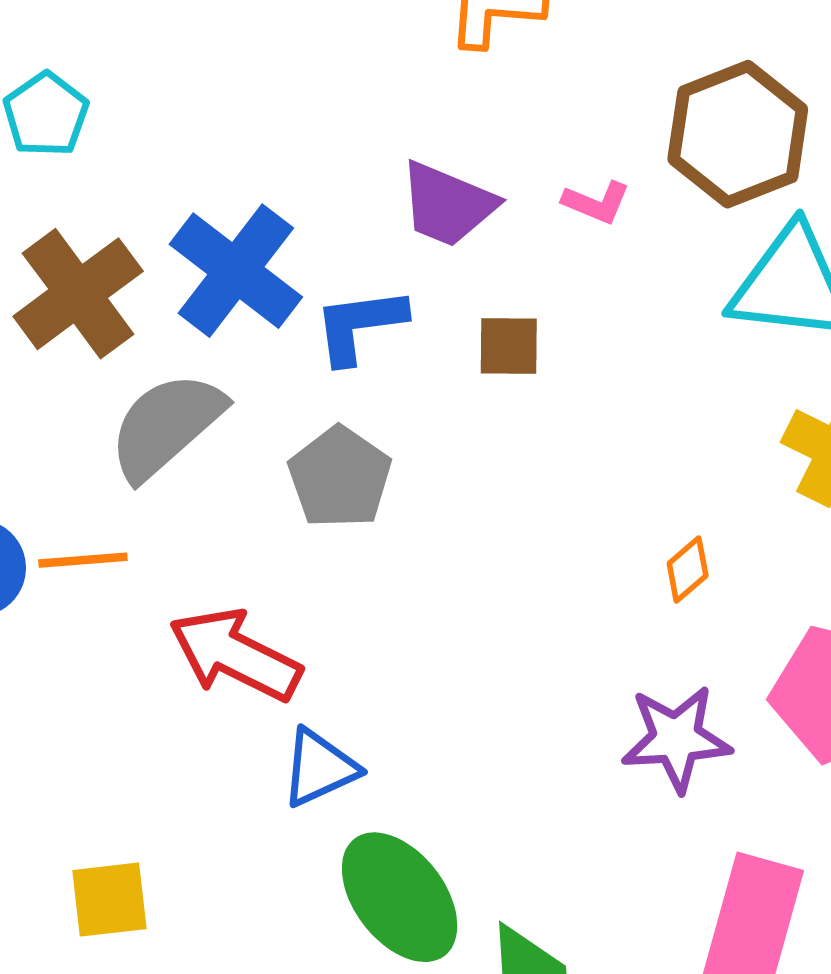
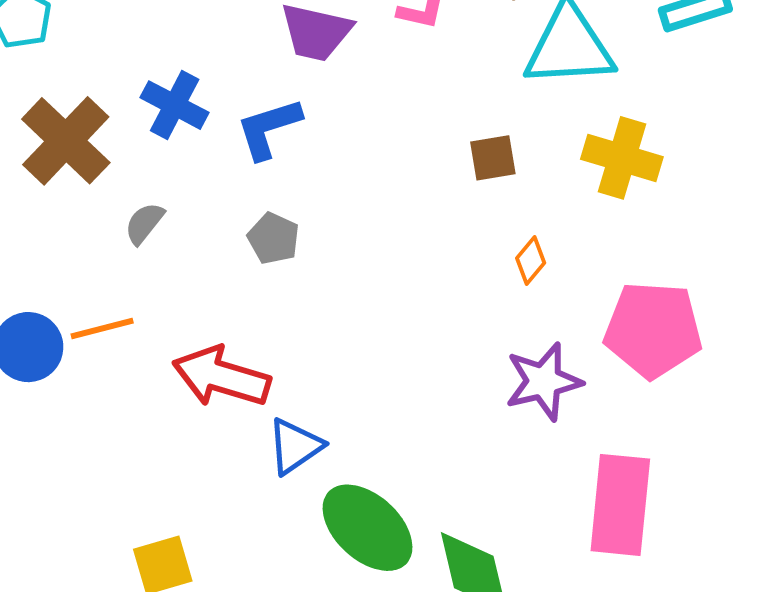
blue cross: (236, 271) -> (175, 105), size x0.7
brown square: (509, 346) -> (493, 158), moved
gray semicircle: (166, 426) -> (144, 223), size x0.5
gray pentagon: (340, 477) -> (273, 238), size x0.7

